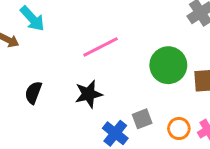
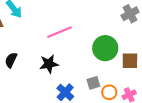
gray square: (142, 119) -> (93, 83), moved

